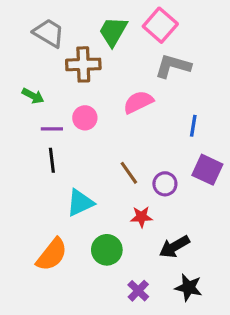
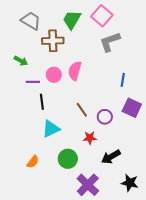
gray L-shape: (173, 66) -> (110, 42), turned -35
pink semicircle: (138, 102) -> (75, 71), moved, turned -48
black line: (52, 160) -> (42, 102), moved
orange semicircle: (52, 255) -> (33, 162), size x0.6
black star: (189, 288) -> (130, 183), moved
purple cross: (138, 291) -> (88, 185), size x1.6

